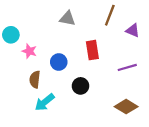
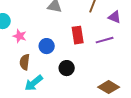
purple line: (127, 67) -> (105, 40), moved

